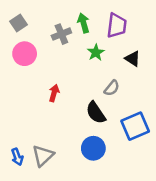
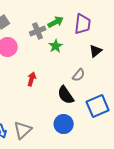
green arrow: (84, 23) -> (56, 22), turned 77
green star: (96, 52) -> (56, 46), moved
black triangle: (133, 59) -> (96, 51), turned 48

